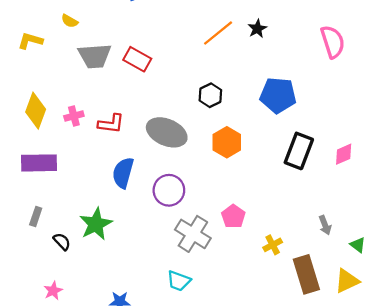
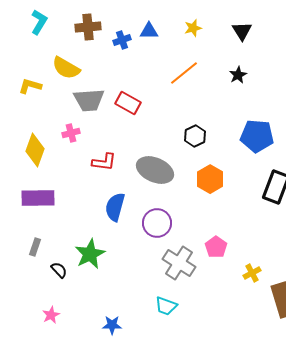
yellow semicircle: (70, 21) -> (66, 68), size x1.8
orange line: (218, 33) -> (184, 73), moved
pink cross: (74, 116) -> (71, 133), moved

